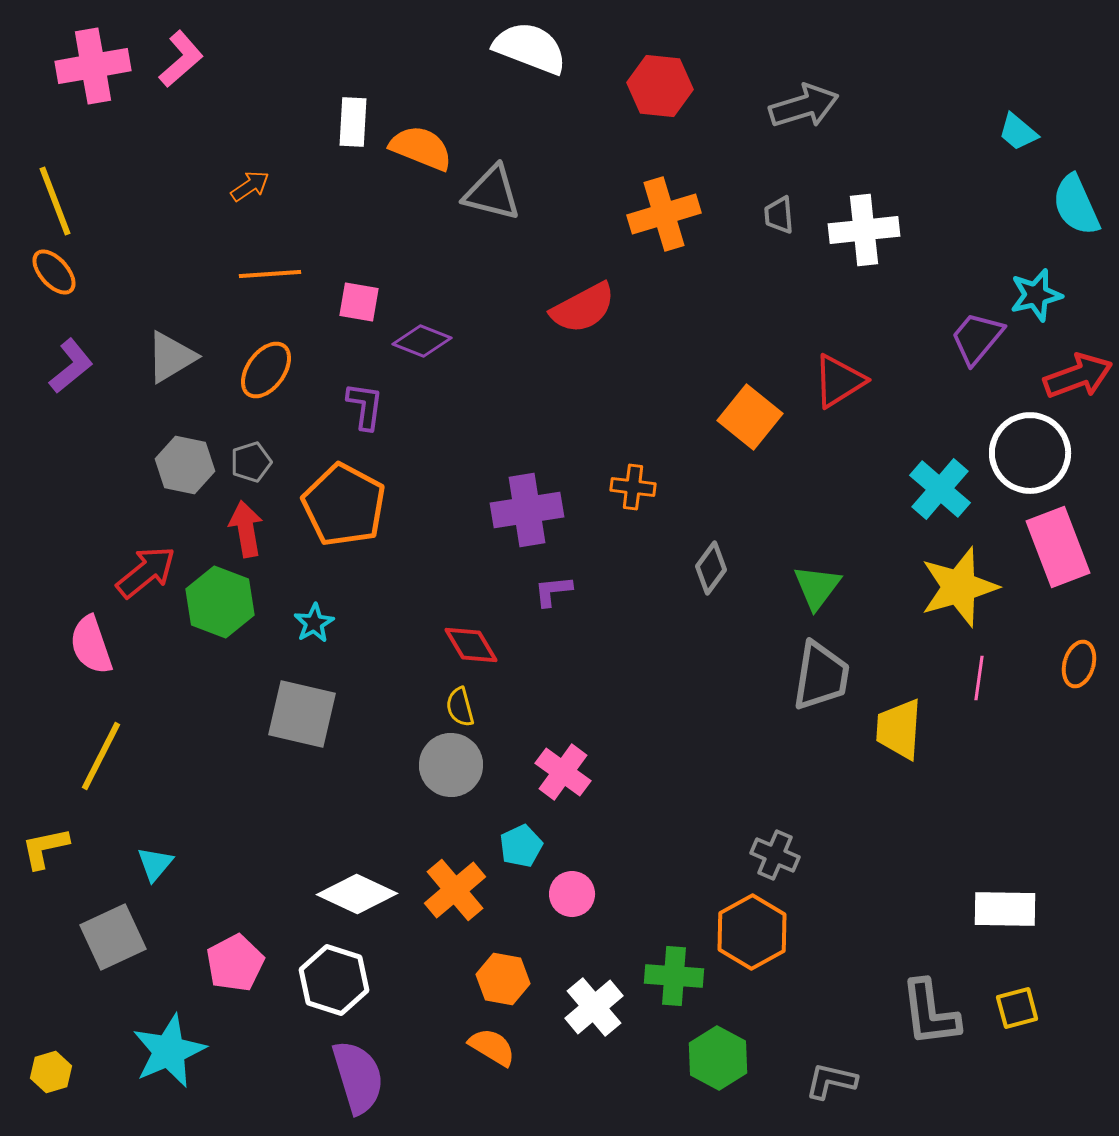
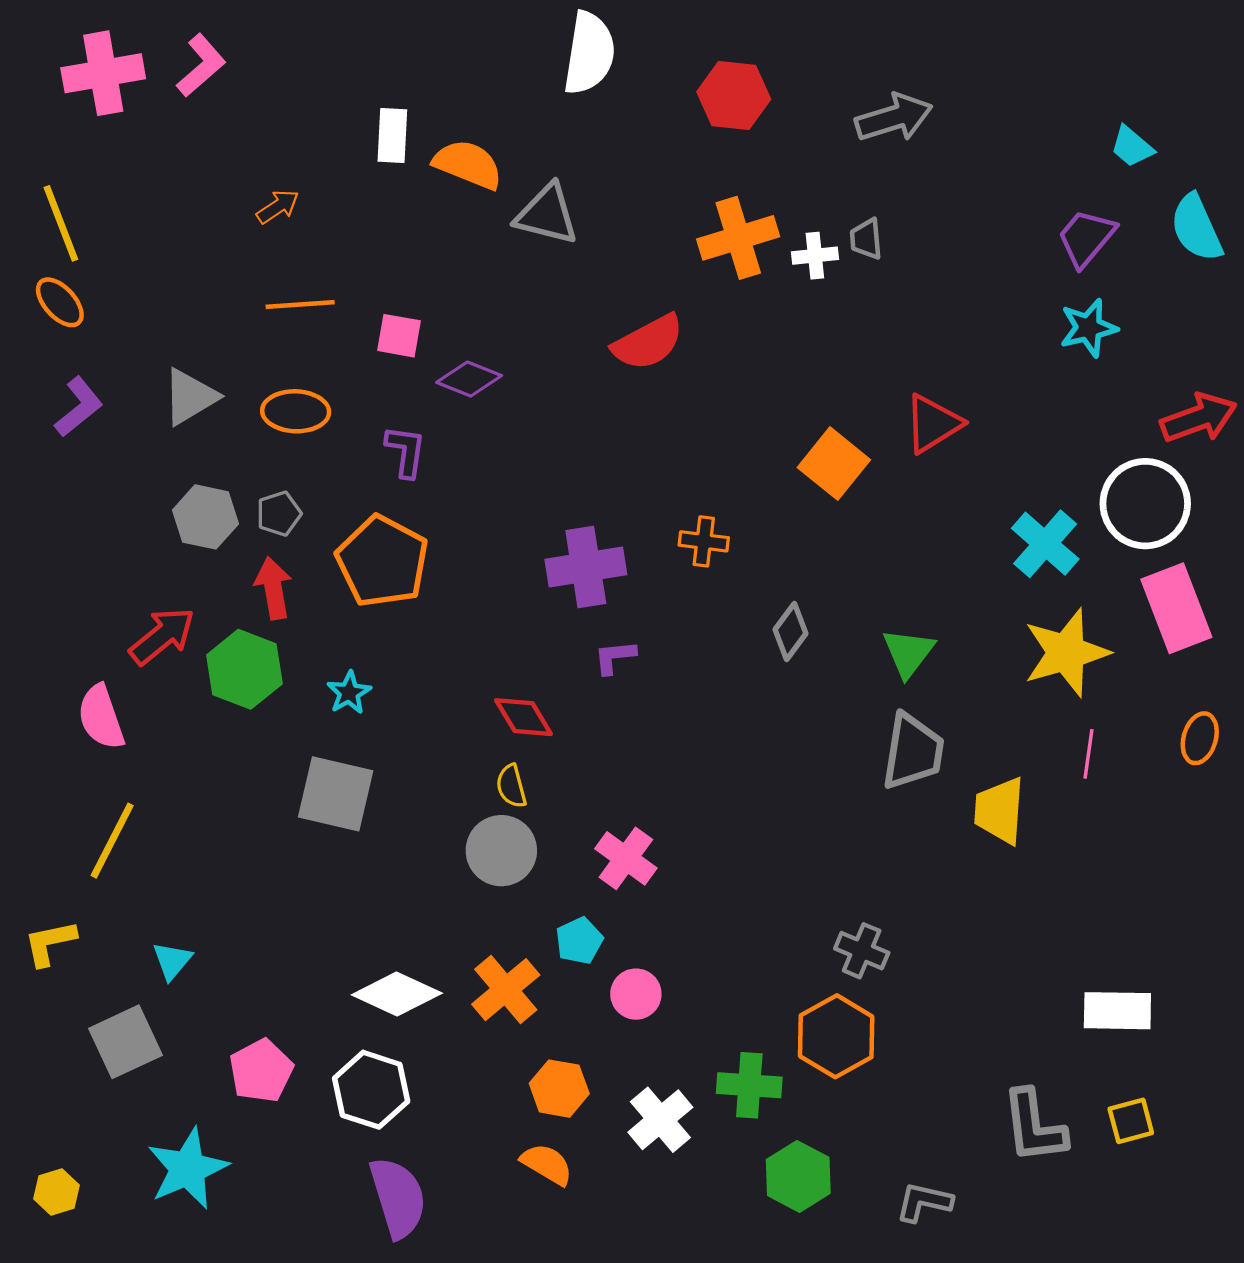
white semicircle: (530, 48) -> (589, 53), turned 78
white cross: (864, 230) -> (815, 256), moved, size x0.6
cyan star: (1036, 295) -> (1089, 328), moved
purple trapezoid: (977, 338) -> (1086, 238), moved
orange ellipse: (266, 370) -> (296, 411), turned 56

